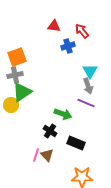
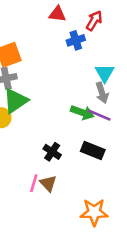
red arrow: (82, 31) -> (94, 21), turned 70
green arrow: (63, 114) -> (82, 112), moved
black rectangle: (76, 143) -> (93, 151), moved

